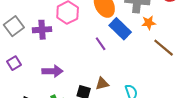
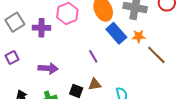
orange star: (149, 23) -> (139, 36), moved
purple line: (101, 44) -> (93, 56), moved

